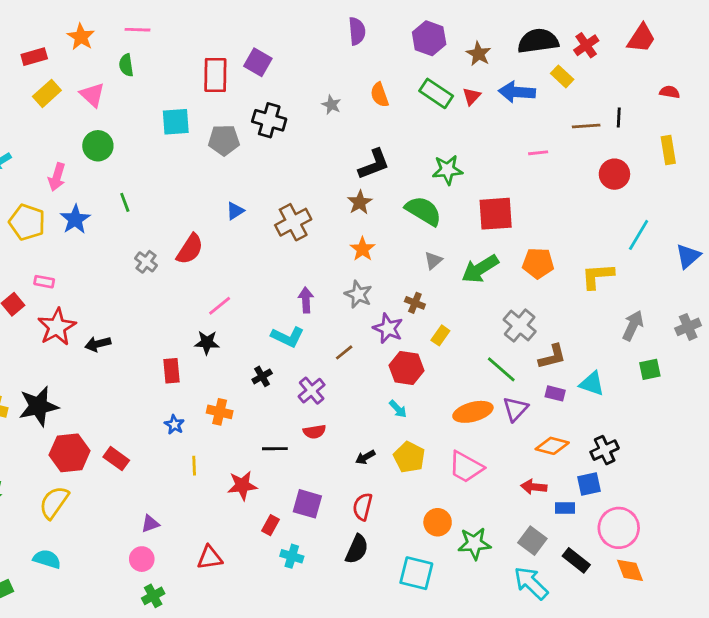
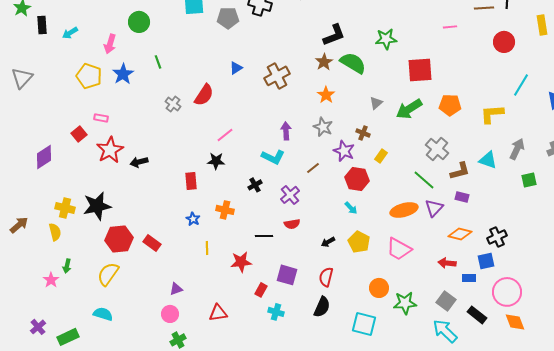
green semicircle: (423, 211) -> (353, 63), moved
cyan triangle: (592, 384) -> (488, 160), moved

